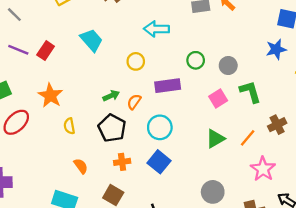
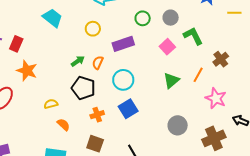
red rectangle: (46, 51) -> (16, 44), moved
yellow semicircle: (69, 126) -> (51, 104), moved, turned 96
blue square: (159, 162) -> (128, 109), turned 30

